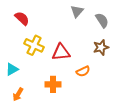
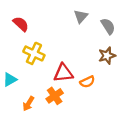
red triangle: (61, 52) -> (63, 73), moved
orange cross: (53, 84) -> (55, 96), turned -35
orange arrow: (18, 94) -> (28, 104), moved

